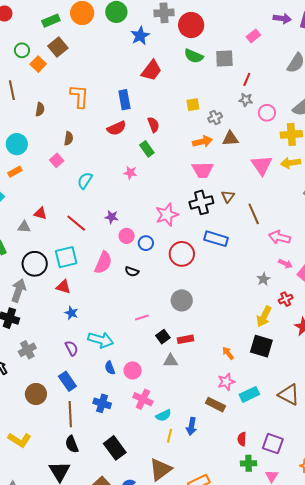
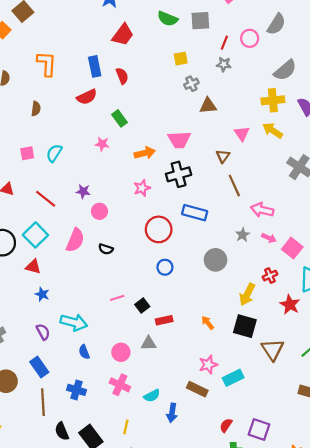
yellow square: (193, 105) -> (181, 59), moved
pink circle: (267, 113) -> (250, 38), moved
red semicircle: (153, 125) -> (122, 76), moved
orange arrow: (202, 142) -> (145, 153), moved
pink square: (57, 160) -> (27, 153), moved, turned 32
yellow arrow: (291, 163) -> (273, 131), turned 42
pink triangle: (262, 165) -> (242, 134), size x0.7
brown triangle: (228, 196) -> (223, 156), moved
pink star: (167, 215) -> (142, 188), size x0.7
blue circle: (146, 243) -> (165, 267), moved
cyan square: (66, 257) -> (35, 235), turned -30
gray star: (263, 279) -> (243, 235), moved
gray circle: (182, 300) -> (215, 260), moved
black square: (163, 337) -> (142, 306), moved
orange arrow: (228, 353) -> (208, 323), moved
pink circle: (133, 370) -> (121, 352), moved
brown triangle: (289, 395) -> (273, 350), moved, turned 30
cyan semicircle: (164, 415) -> (152, 396), moved
yellow line: (170, 436) -> (126, 427), moved
red semicircle: (242, 439) -> (226, 425), turned 32
black semicircle: (72, 444) -> (62, 431), moved

